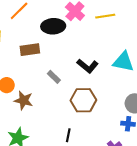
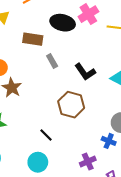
gray rectangle: (54, 77) -> (52, 61), moved
black line: (68, 135) -> (46, 135), turned -72

